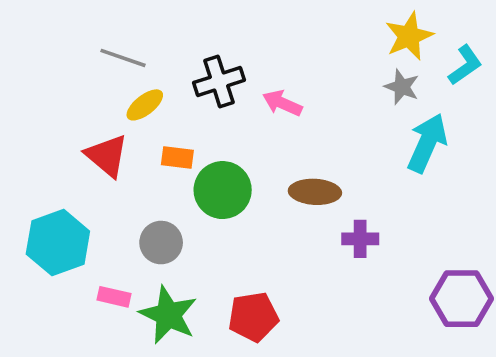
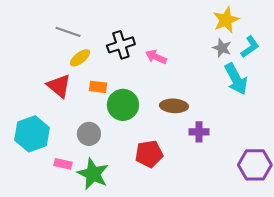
cyan L-shape: (465, 65) -> (250, 47), moved
cyan arrow: (427, 143) -> (236, 79), turned 128
red pentagon: (253, 317) -> (149, 154), moved

